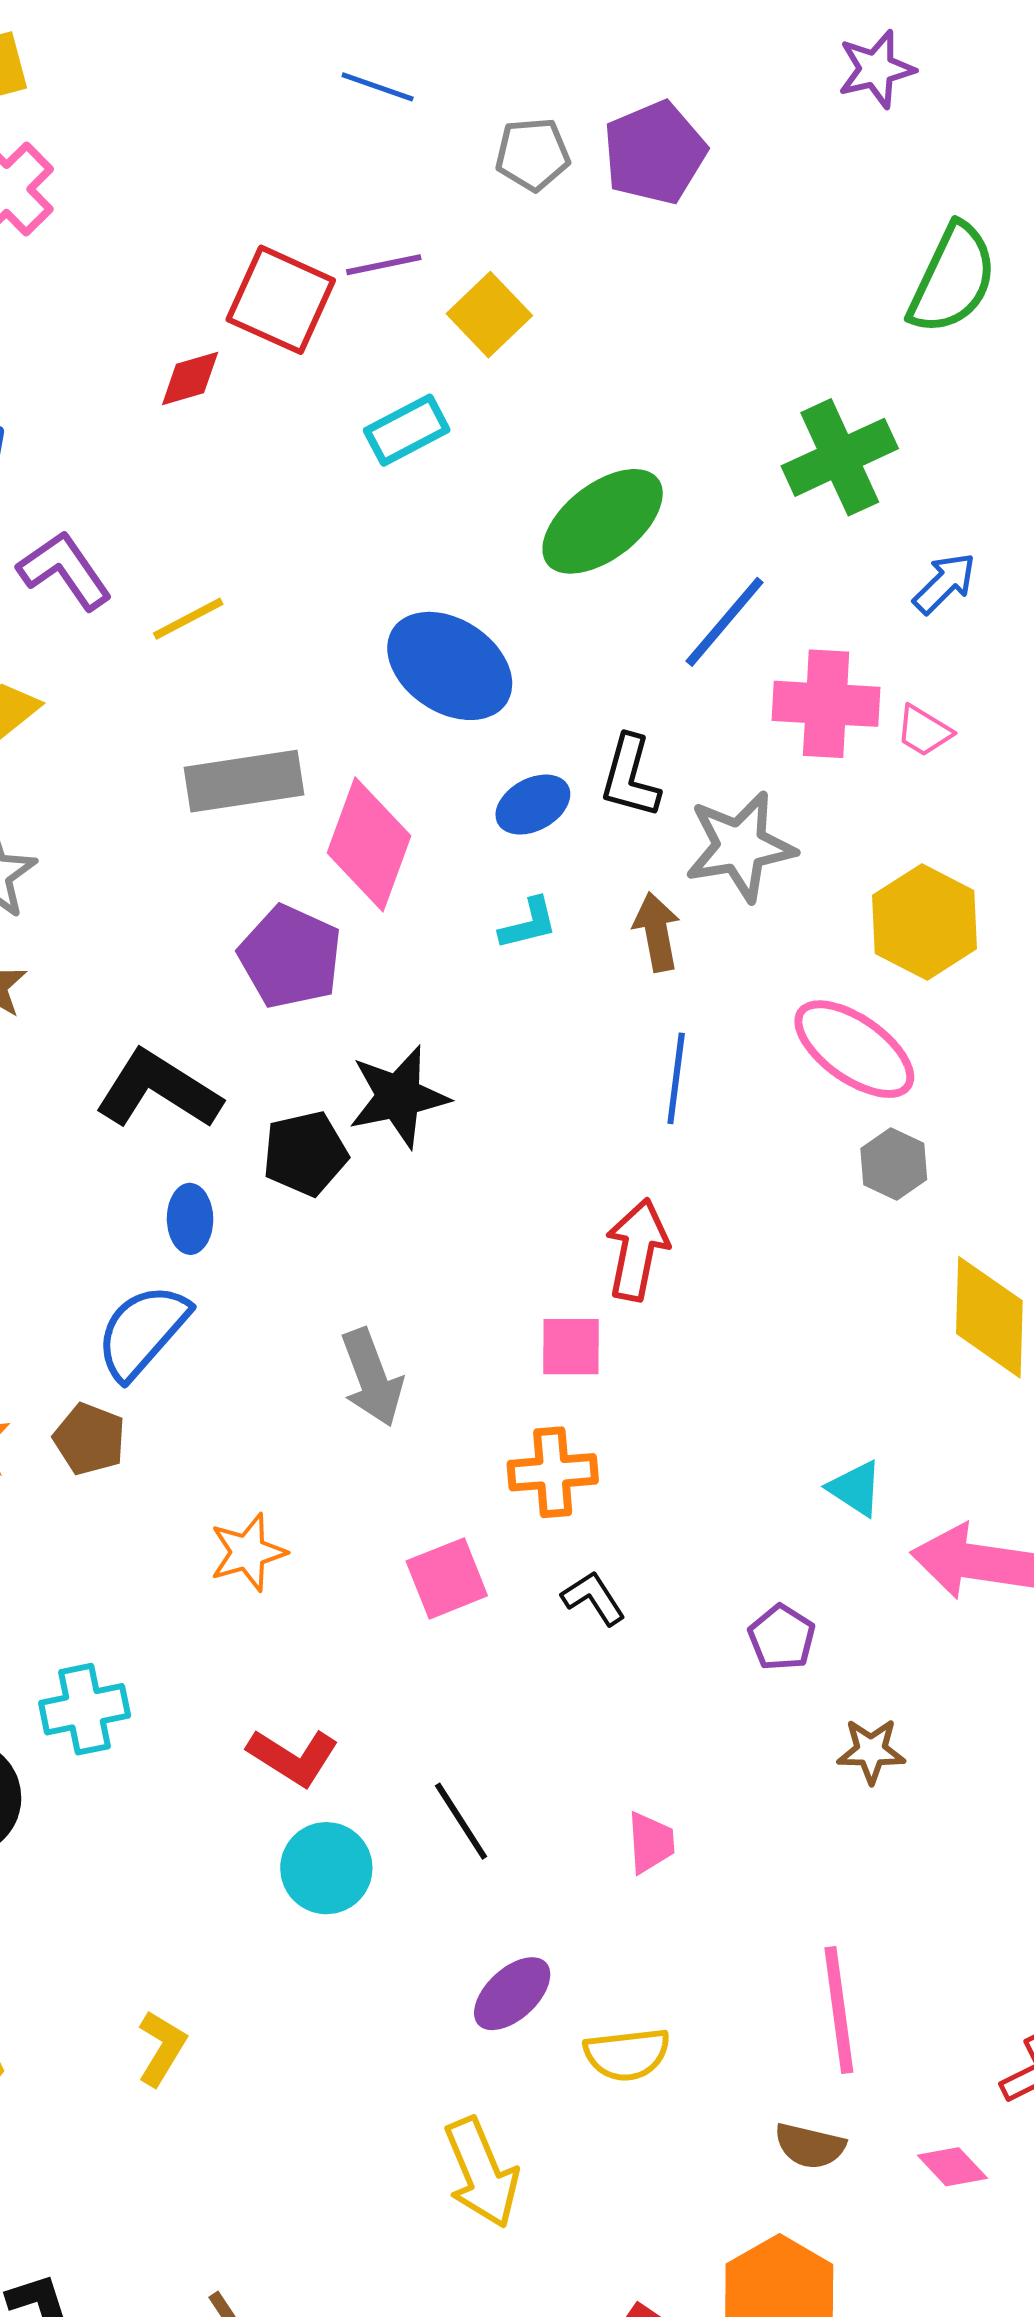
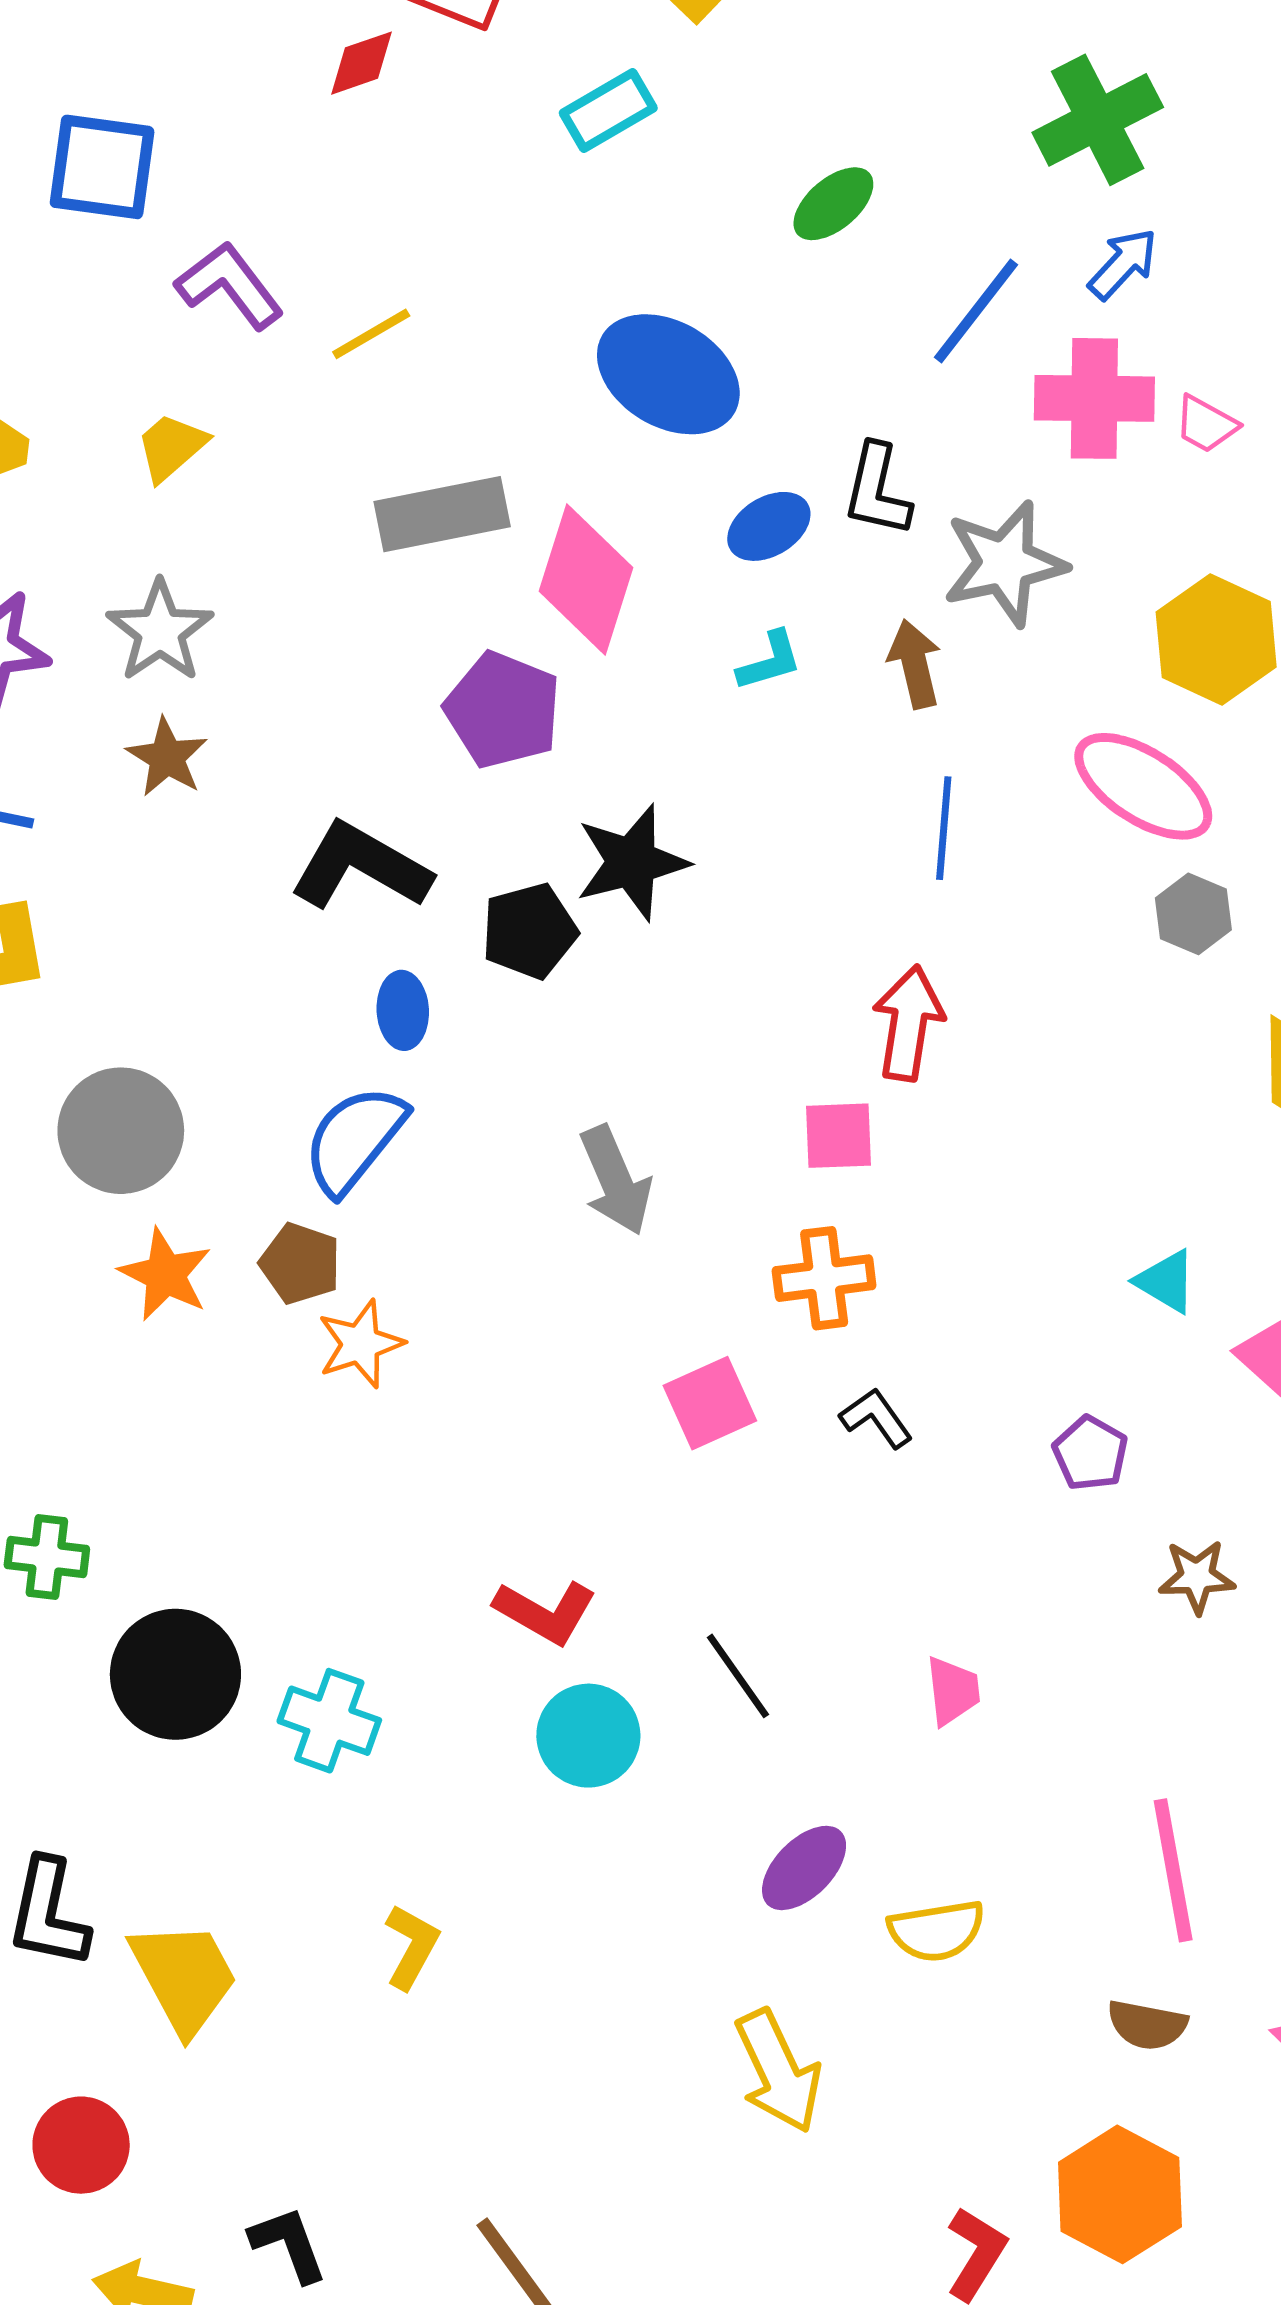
green ellipse: (603, 521) -> (833, 204), size x0.6
blue arrow: (945, 583) -> (1123, 264), moved
orange star: (248, 1552) -> (360, 1344), moved
cyan cross: (85, 1709) -> (329, 1721), moved, turned 34

